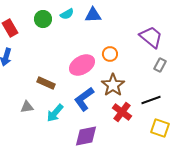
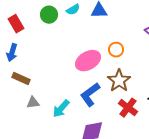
brown rectangle: (46, 83) -> (21, 79), moved

